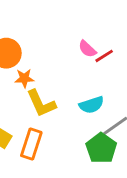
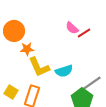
cyan semicircle: (91, 105) -> (64, 71), moved

